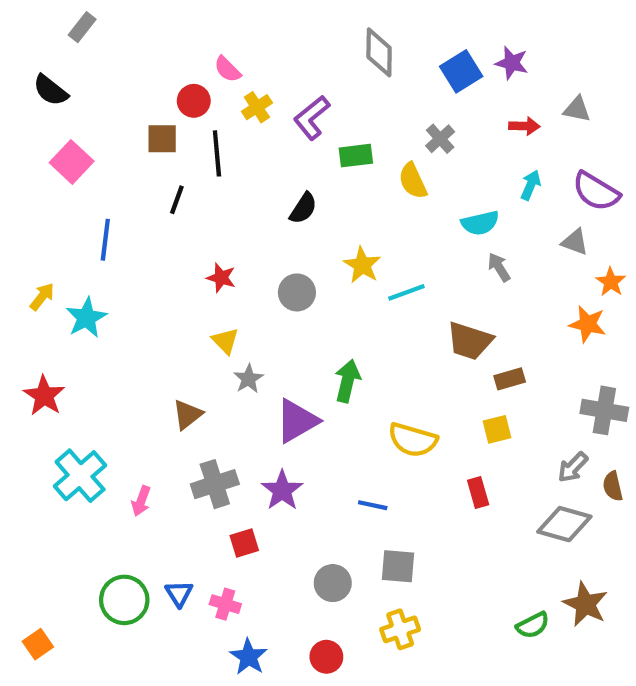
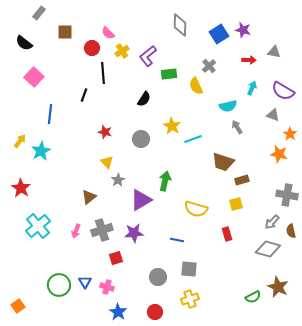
brown square: (162, 139) -> (65, 32), moved
purple star: (282, 490) -> (134, 233), turned 30
pink arrow: (141, 501) -> (76, 231), moved

